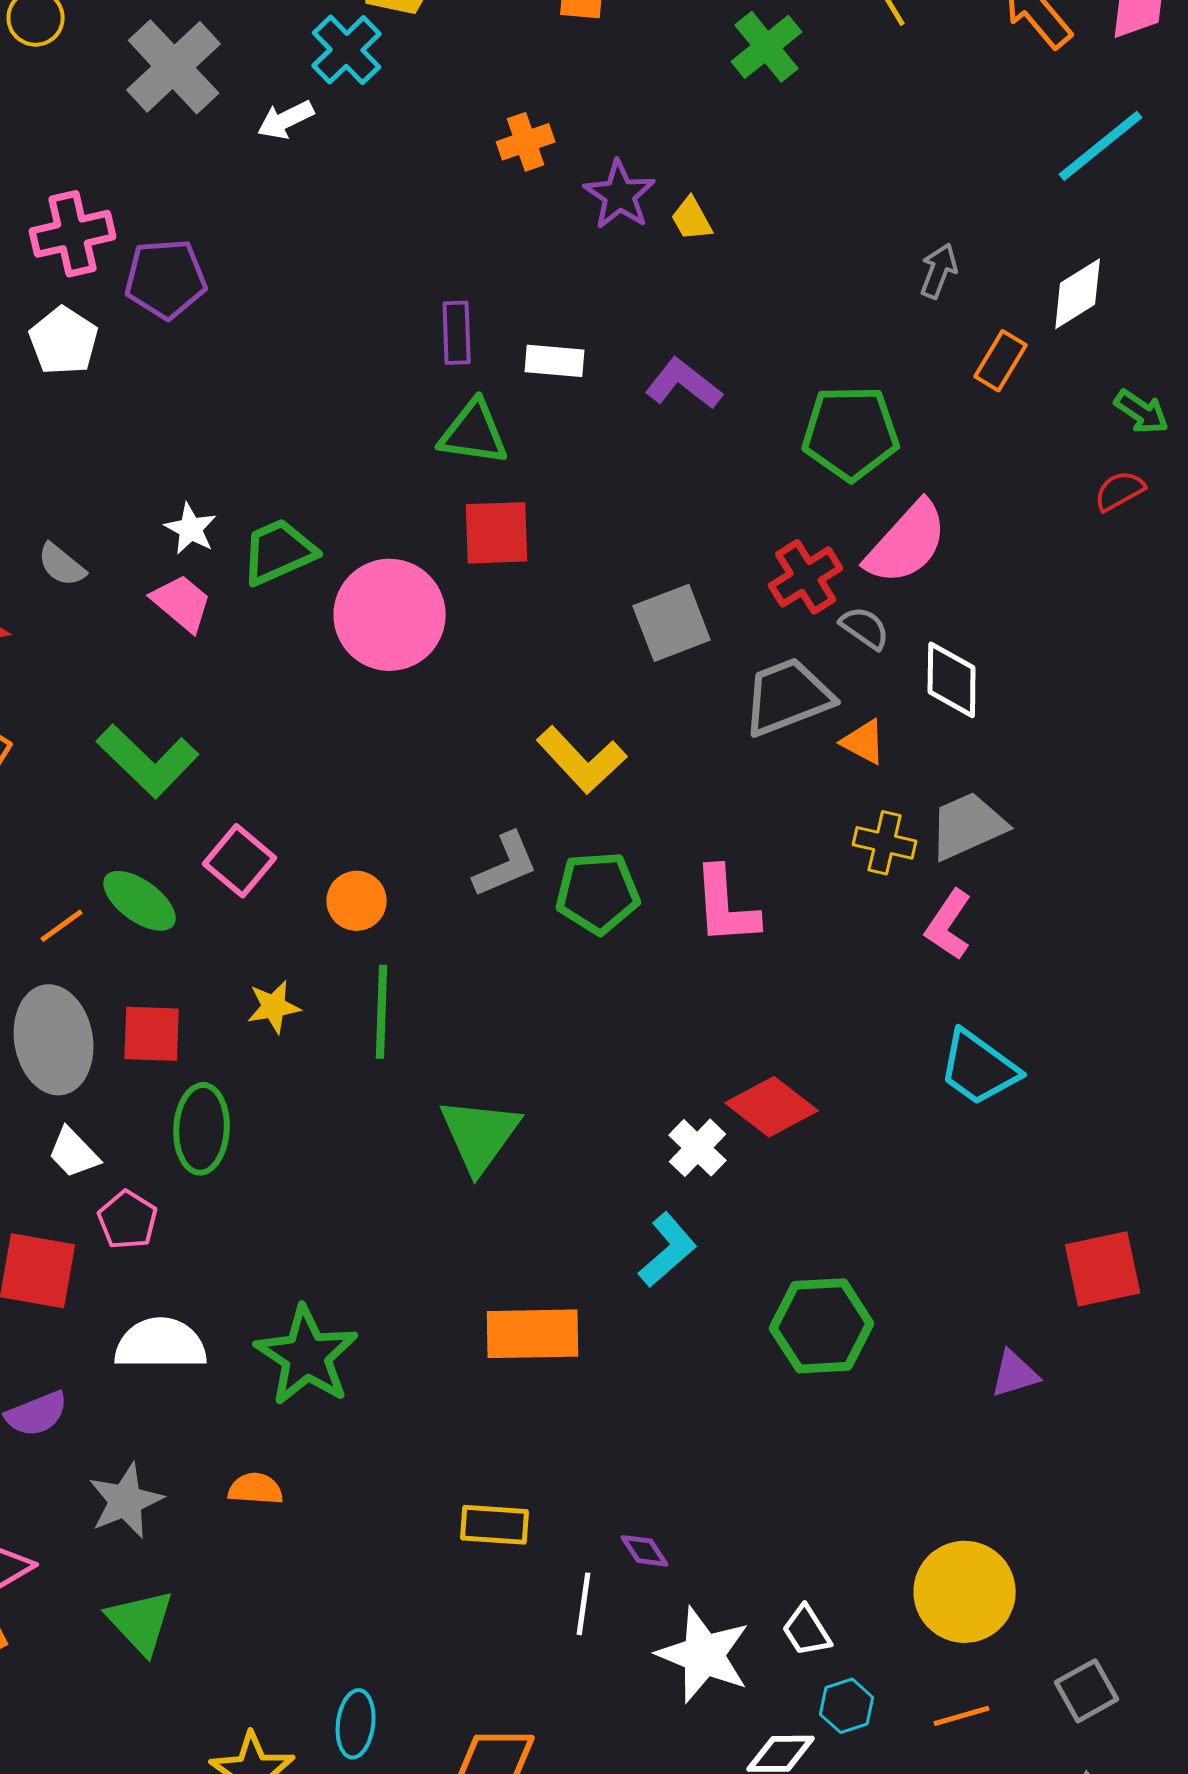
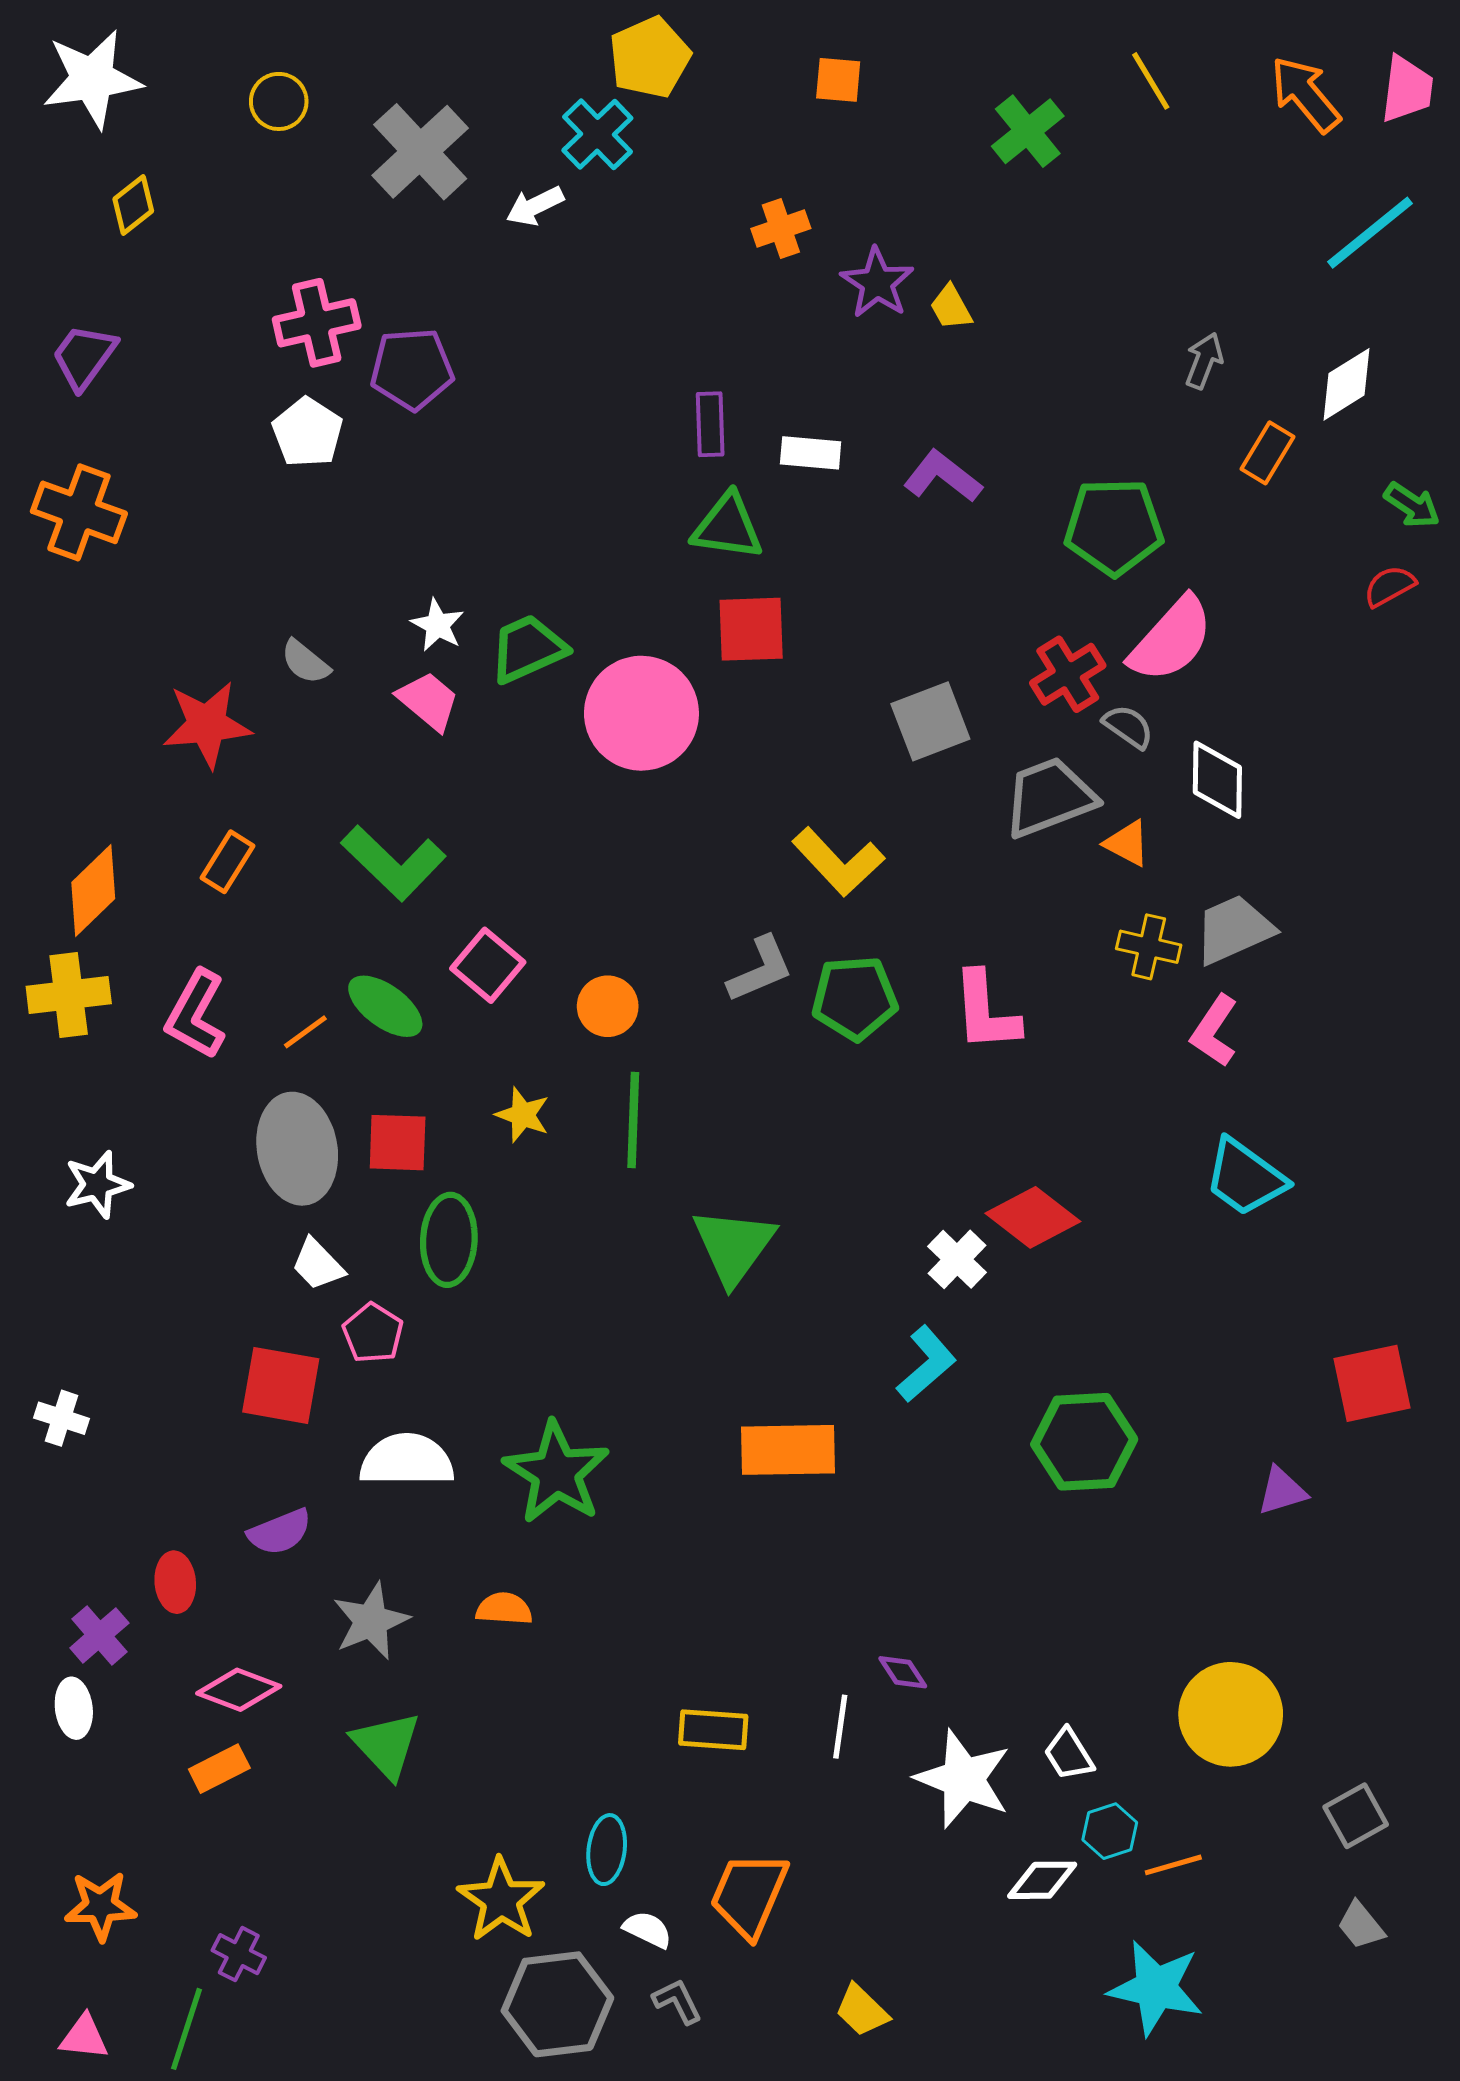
yellow star: (274, 1007) -> (523, 1115), turned 30
yellow rectangle: (495, 1525) -> (713, 1730), moved
orange line: (962, 1716) -> (1173, 1865), moved

